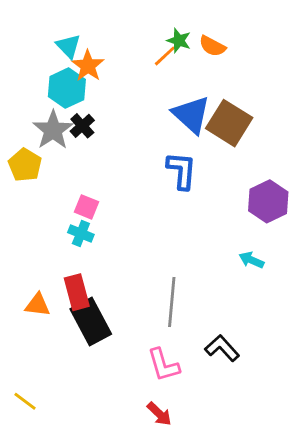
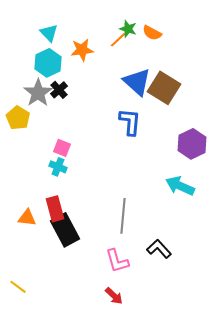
orange star: (88, 66) -> (82, 50), moved, turned 30
cyan arrow: (251, 260) -> (180, 186), size x1.6

